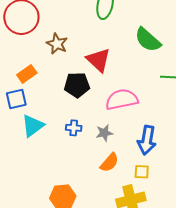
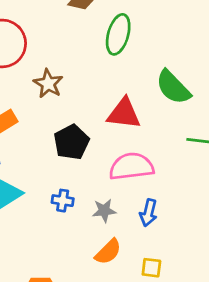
red triangle: (99, 60) -> (124, 114), moved, turned -40
black pentagon: (77, 85) -> (71, 142), turned -30
blue arrow: (147, 140) -> (148, 213), moved, size x0.7

